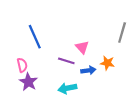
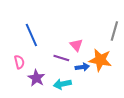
orange star: (107, 63) -> (100, 60), size x1.6
purple star: (28, 82) -> (36, 78), moved

